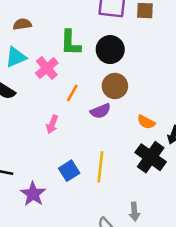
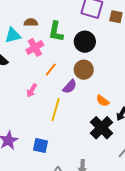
brown semicircle: (22, 24) -> (31, 22), moved
purple semicircle: (100, 111) -> (70, 87), turned -35
yellow line: (100, 167) -> (56, 110), moved
blue square: (69, 171) -> (40, 146), moved, turned 35

